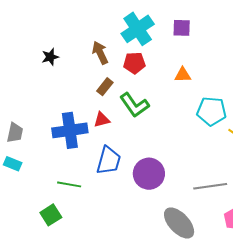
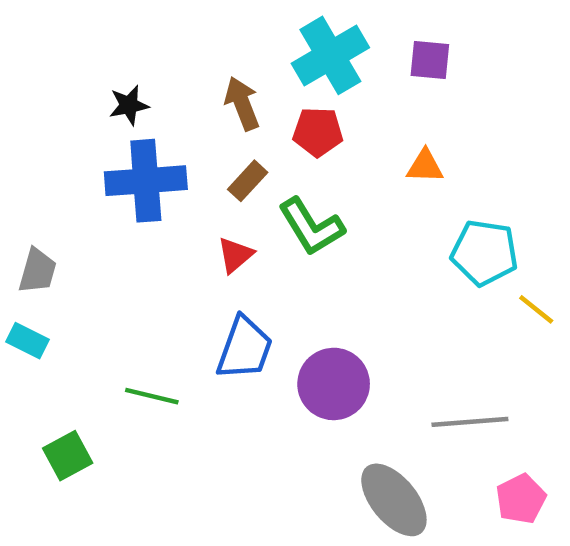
red triangle: (102, 120) -> (235, 255), turned -30
blue cross: (70, 130) -> (146, 181), moved
green square: (51, 215) -> (68, 456), moved

